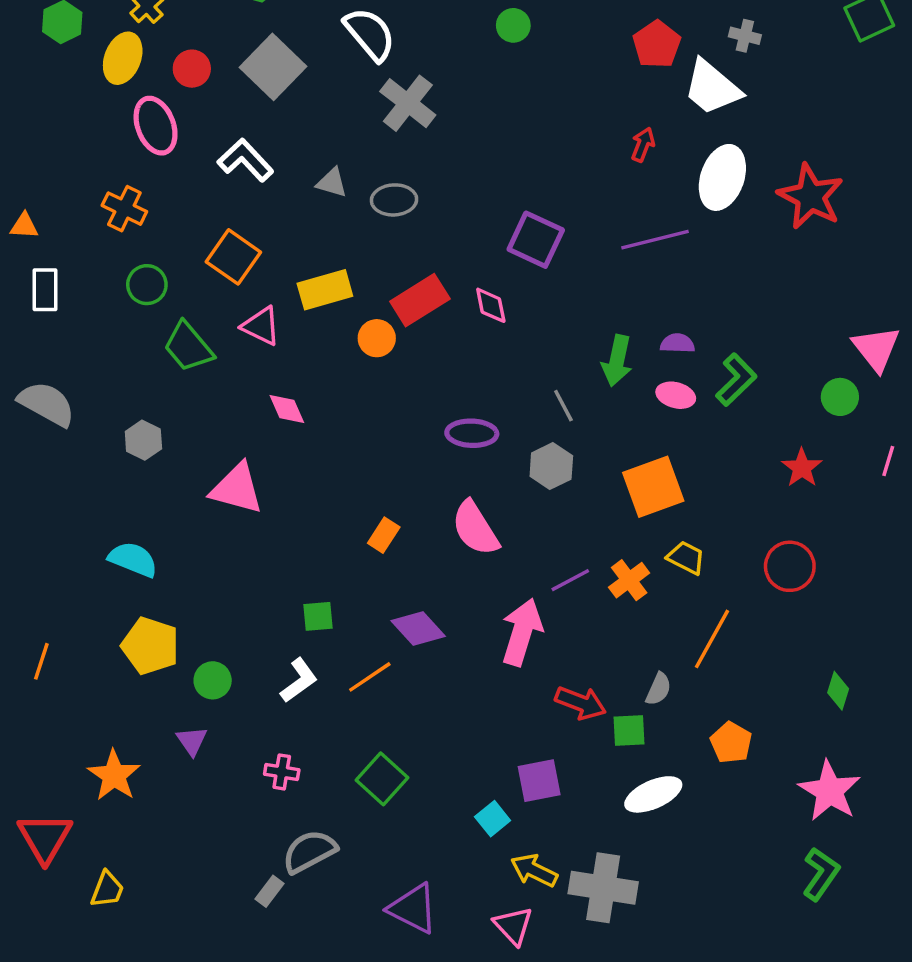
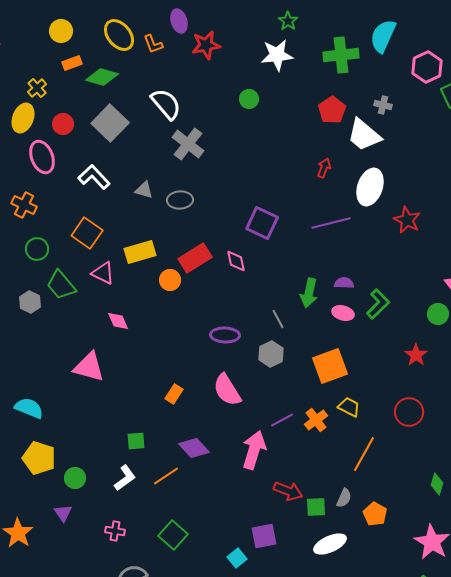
red star: (811, 196) -> (407, 220), moved, size x0.7
gray hexagon: (143, 440) -> (30, 302), moved
gray semicircle: (658, 689) -> (344, 498), moved

